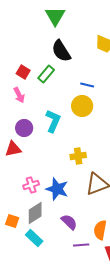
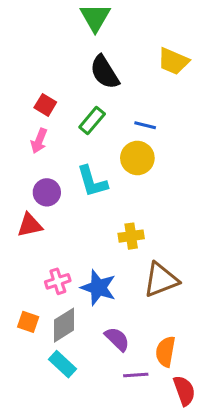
green rectangle: (46, 74) -> (92, 121), moved
pink arrow: (19, 95) -> (39, 141), turned 49
cyan L-shape: (53, 121) -> (92, 181), turned 140
orange square: (12, 221) -> (28, 322), moved

